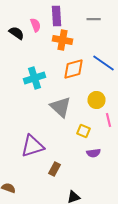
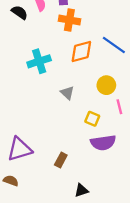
gray triangle: (60, 107) -> (67, 93), size x0.6
purple triangle: (32, 146) -> (20, 149), moved
purple semicircle: (94, 153) -> (103, 143), size x1.6

